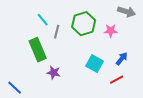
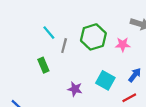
green rectangle: (38, 50) -> (43, 65), size x0.6
purple star: (54, 73) -> (75, 89), moved

